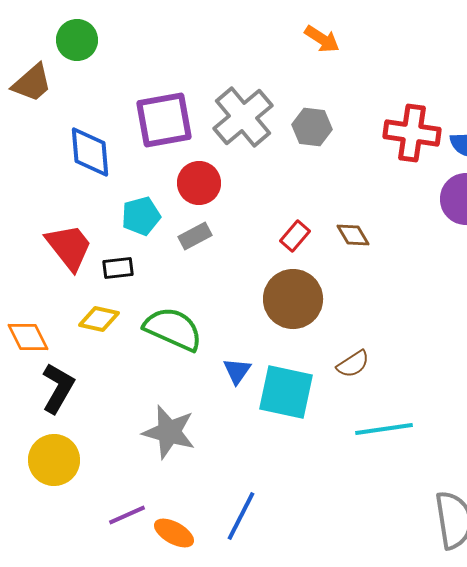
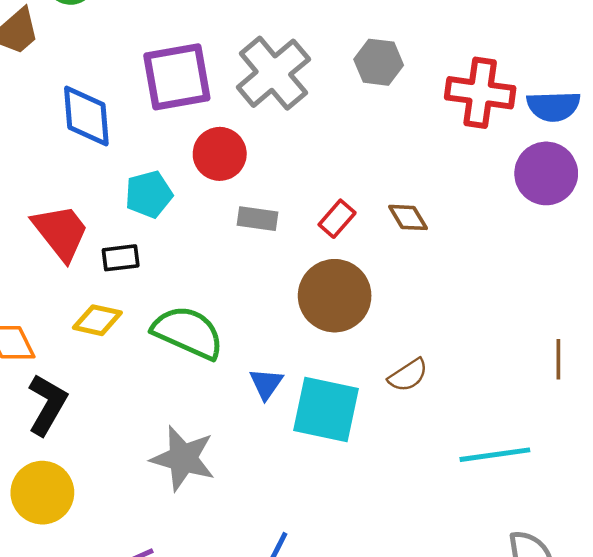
gray hexagon: (312, 127) -> (379, 62), moved
gray rectangle: (195, 236) -> (258, 219), moved, turned 36
cyan line: (384, 429) -> (495, 455), moved

